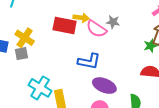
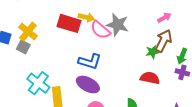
gray star: (113, 22) -> (118, 25), size x1.6
gray square: (21, 54) -> (23, 47), turned 32
purple ellipse: (104, 86) -> (88, 85), moved

